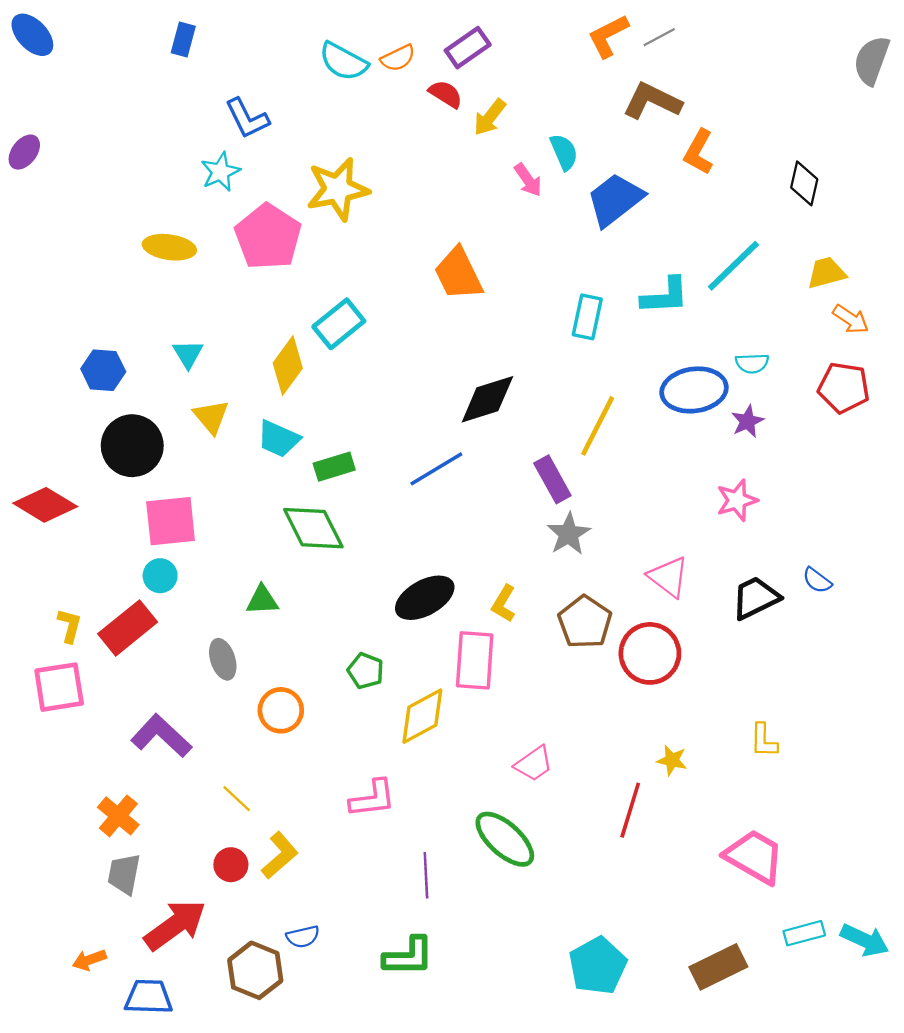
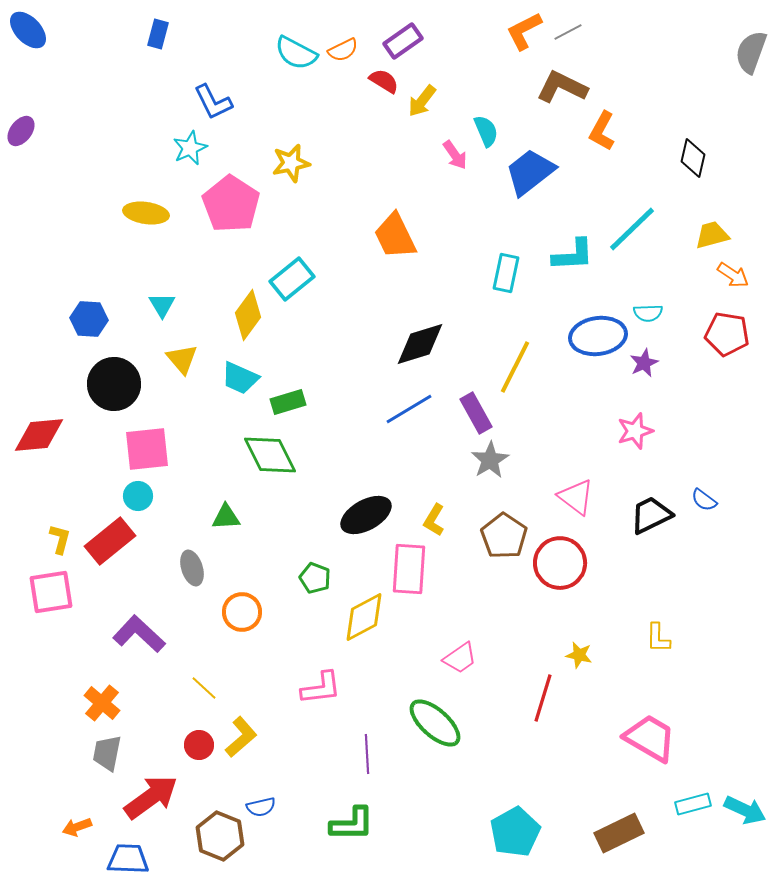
yellow star: (338, 189) -> (291, 163), size x0.7
blue line: (436, 469) -> (409, 409), moved
red diamond: (45, 505) -> (39, 435), turned -36

